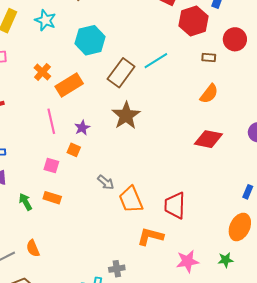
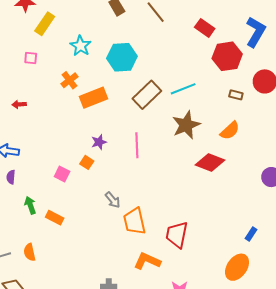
cyan star: (45, 20) -> (80, 46), moved
brown star: (126, 116) -> (186, 125), moved
pink line: (51, 121) -> (137, 145), moved
red diamond: (208, 139) -> (210, 162), moved
orange rectangle: (52, 198) -> (55, 218), moved

